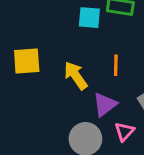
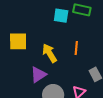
purple triangle: (105, 105) -> (38, 75), moved

